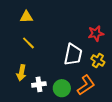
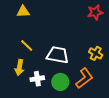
red star: (96, 33) -> (95, 12), moved
yellow line: (28, 43) -> (27, 46), moved
white trapezoid: (73, 55) -> (58, 55), moved, turned -90

